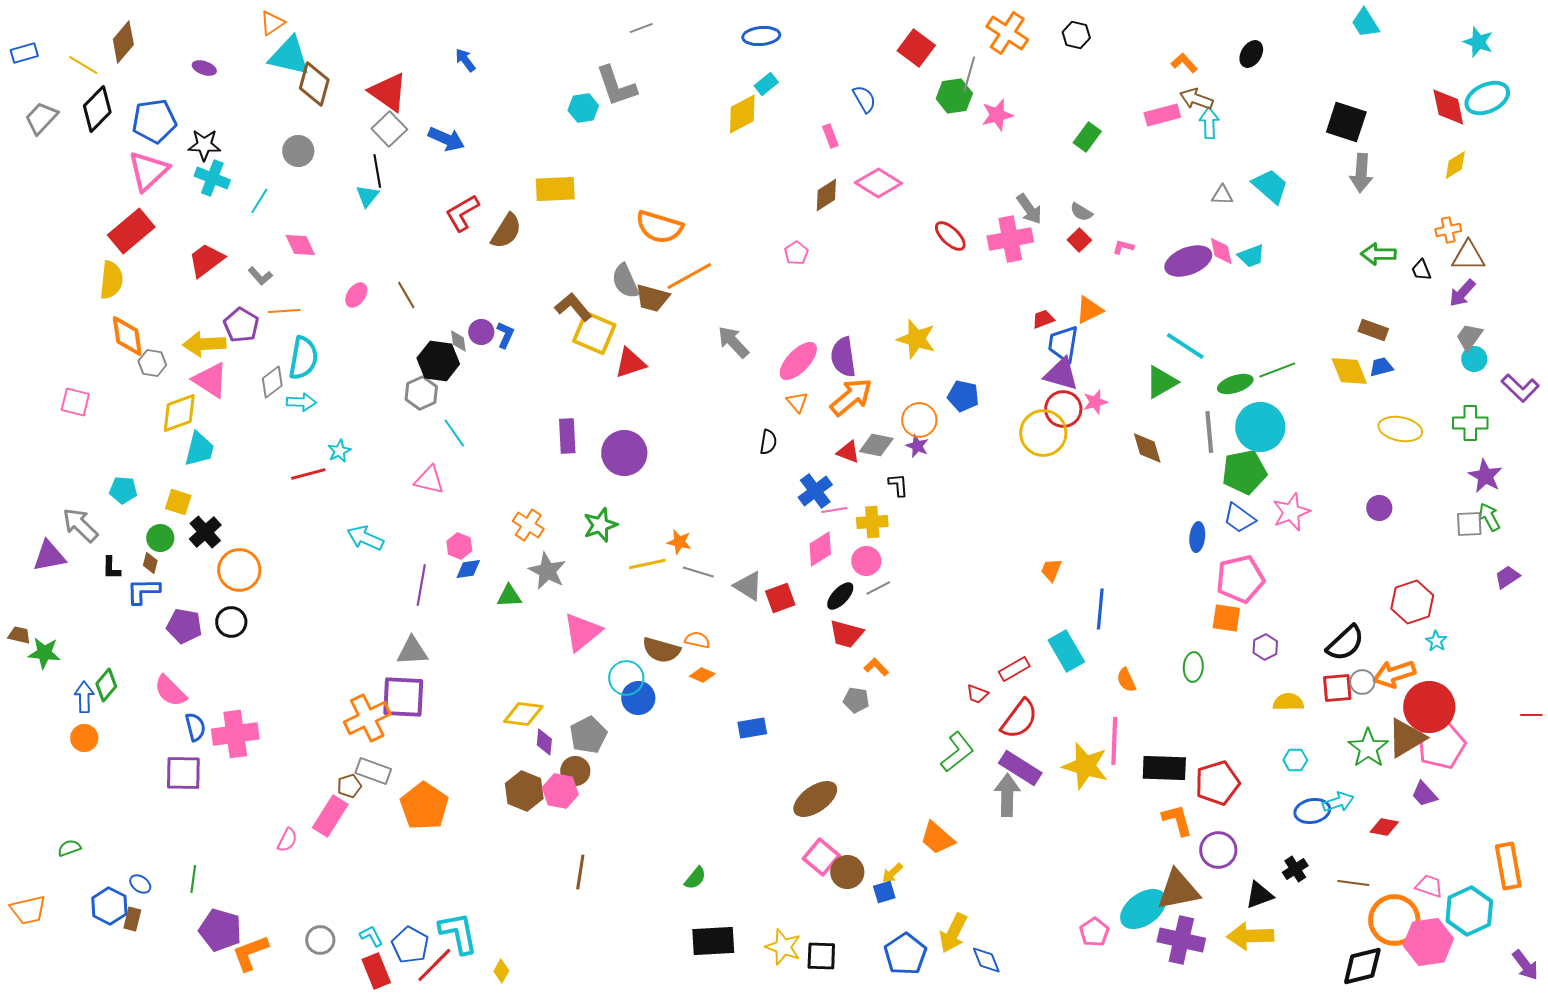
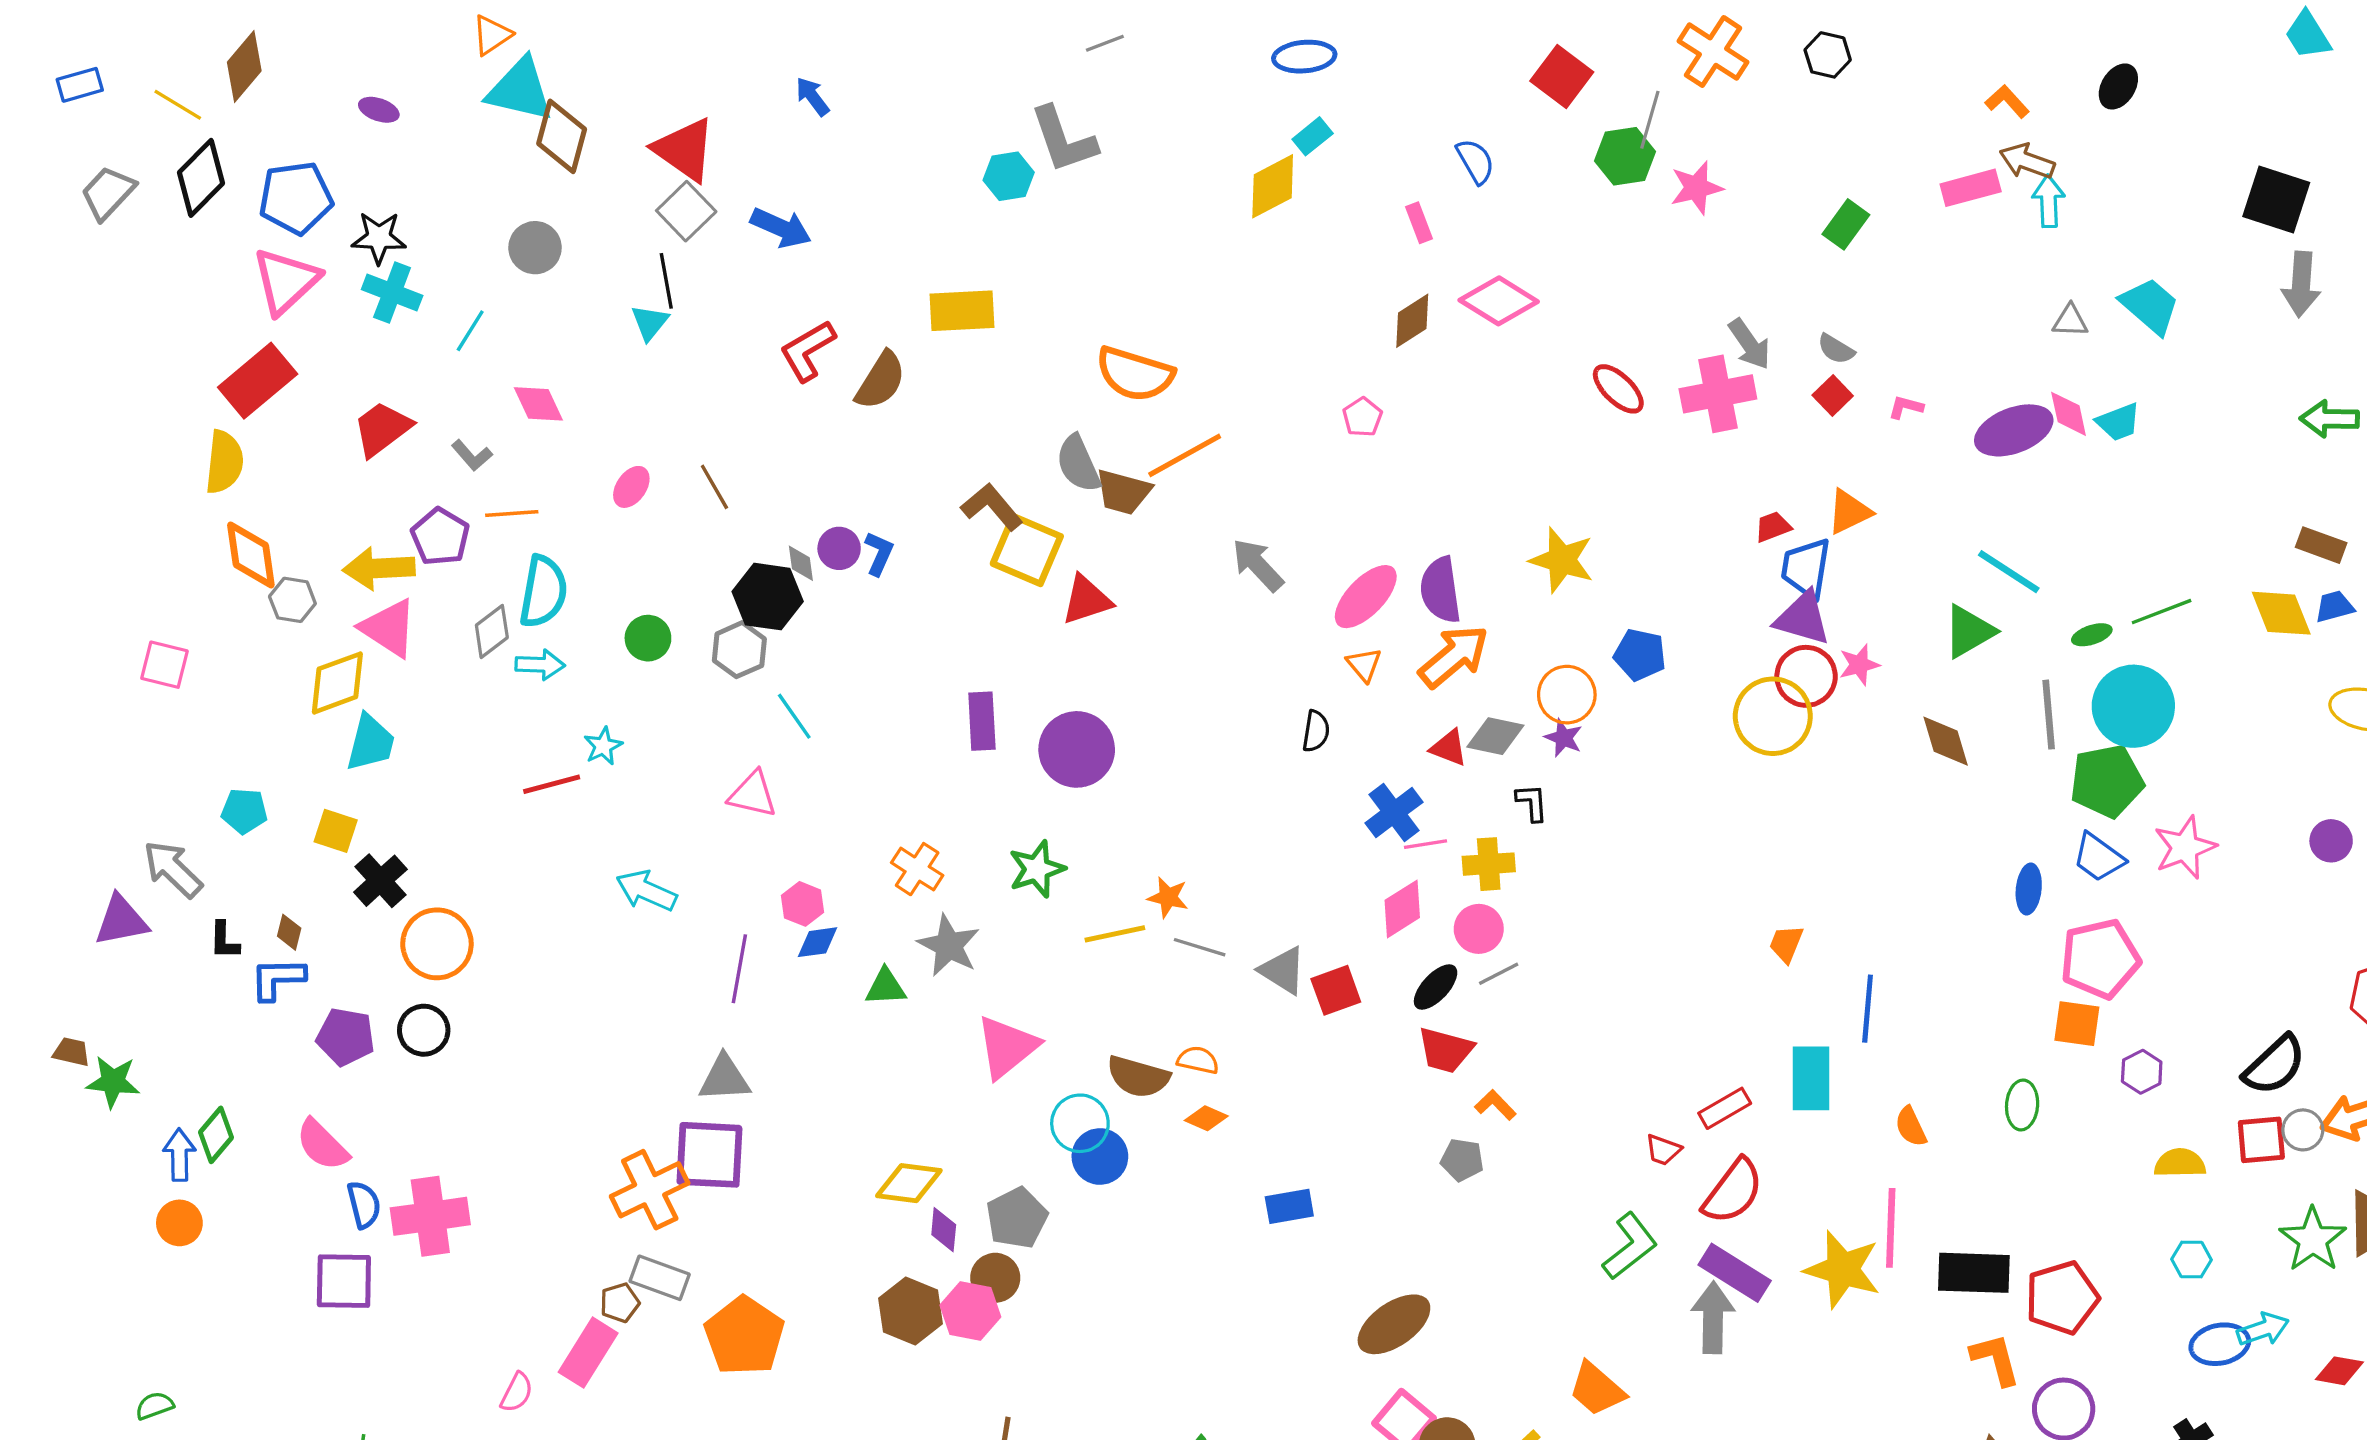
green ellipse: (1235, 384) -> (2092, 635), size x0.7
green circle: (160, 538) -> (648, 638), moved
cyan rectangle: (1066, 651) -> (1811, 1078), turned 30

